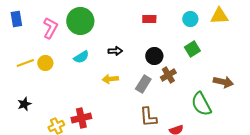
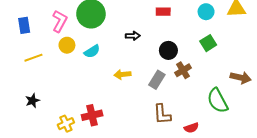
blue rectangle: (16, 19) -> (24, 25), moved
black arrow: (115, 51) -> (133, 36), moved
yellow circle: (45, 63) -> (67, 45), moved

